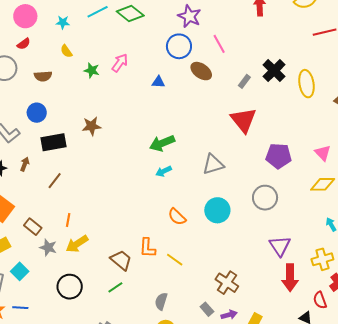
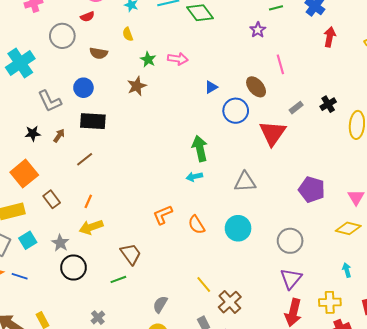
purple star: (189, 16) -> (258, 30), size x0.7
blue circle: (179, 46) -> (236, 111), moved
pink arrow: (120, 63) -> (178, 59), turned 48
black cross: (274, 71) -> (328, 104), size x0.7
blue triangle: (158, 82) -> (211, 87), turned -48
red triangle: (243, 120) -> (273, 133), moved
brown star: (92, 126) -> (137, 86), moved, turned -30
green arrow: (162, 143) -> (200, 148), turned 85
gray circle: (265, 198) -> (290, 241), moved
gray star: (48, 247) -> (60, 243), moved
orange L-shape: (147, 248) -> (163, 215), moved, turned 50
yellow line: (175, 260) -> (204, 285), moved

